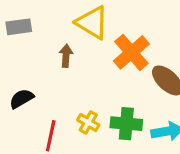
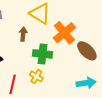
green cross: (126, 124) -> (42, 54), moved

